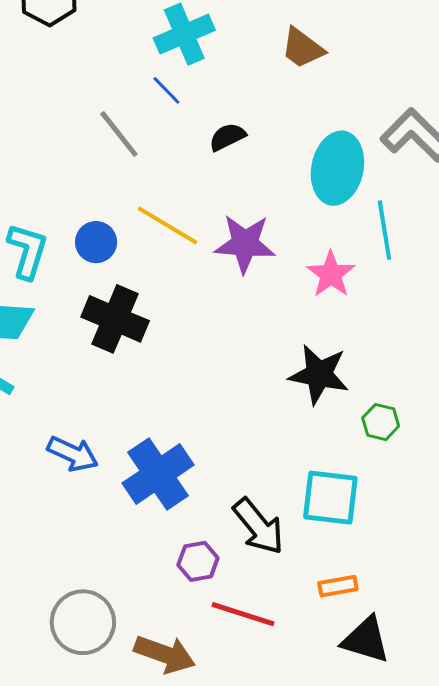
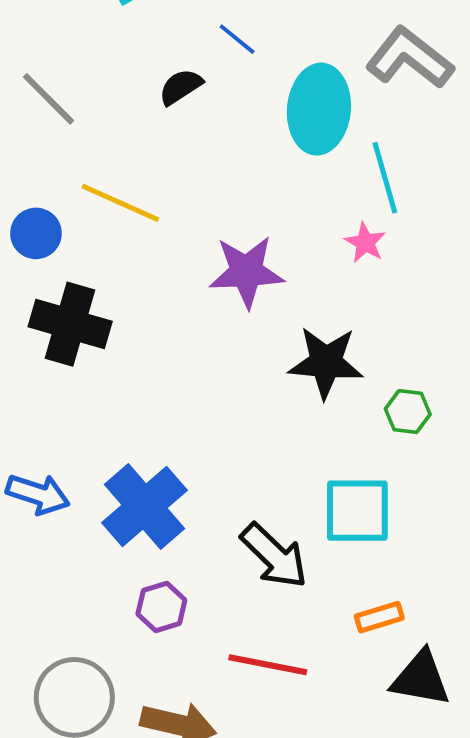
blue line: (166, 90) -> (237, 39), moved
purple star: (245, 244) -> (246, 272), moved
pink star: (331, 274) -> (365, 243), moved, size x0.7
purple hexagon: (198, 561) -> (161, 607), moved

